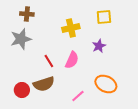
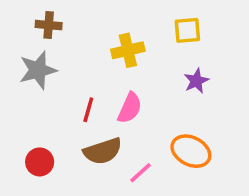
purple star: (99, 46) -> (196, 81), moved
red line: (49, 61) -> (88, 110), turned 48
brown semicircle: (44, 84) -> (103, 151), moved

